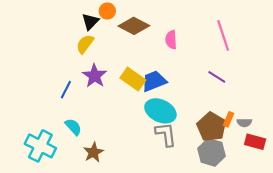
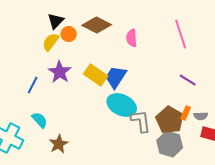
orange circle: (107, 11) -> (69, 34), moved
purple line: (217, 77) -> (188, 80), moved
blue trapezoid: (154, 81) -> (116, 77), turned -35
gray L-shape: (166, 134) -> (141, 121), moved

